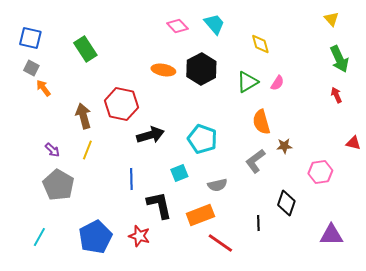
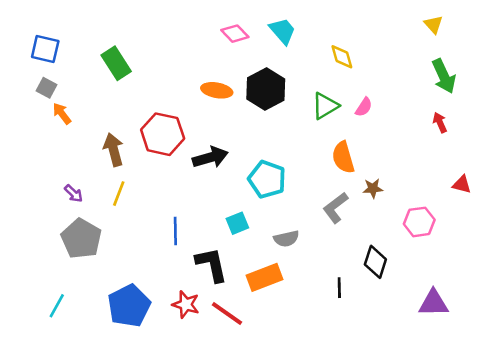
black arrow: (150, 135) -> (210, 157), moved
red line: (220, 243) -> (227, 313), moved

